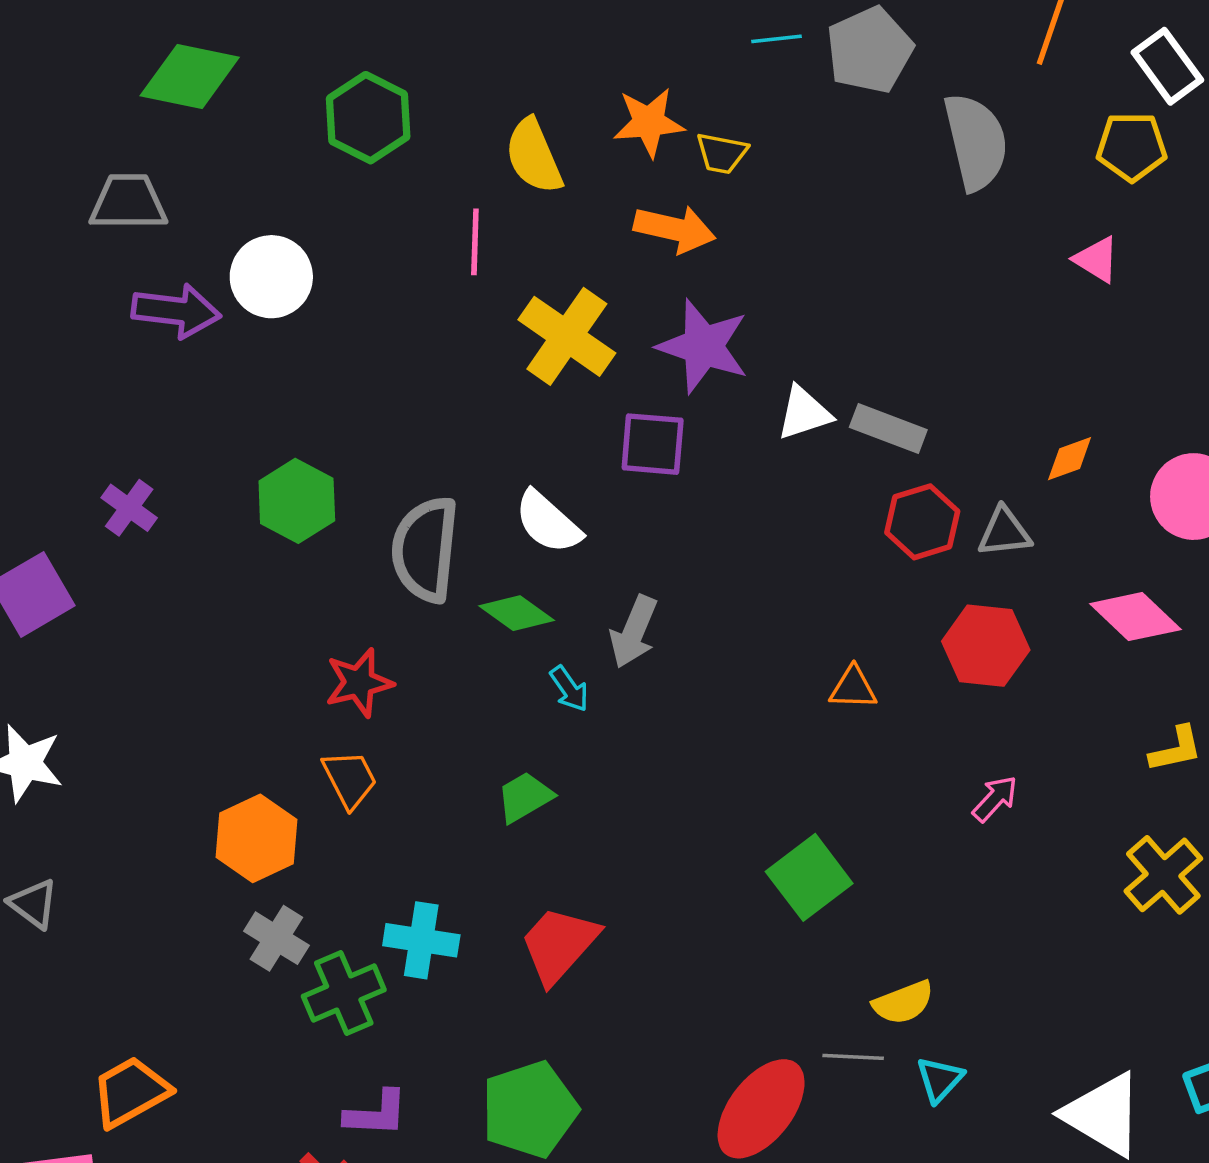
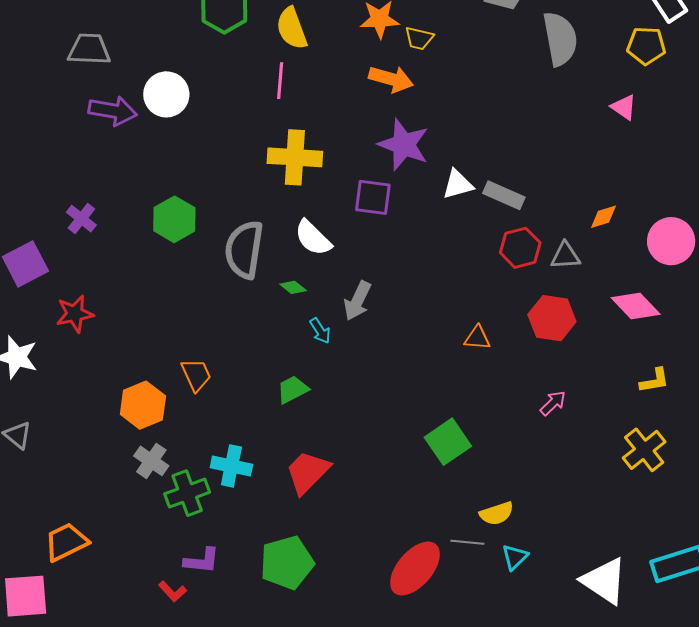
yellow semicircle: (534, 156) -> (292, 28), moved
yellow cross: (567, 336) -> (295, 157), moved, turned -34
green diamond: (517, 613) -> (293, 287), size x0.7
red star: (359, 683) -> (75, 314), moved

